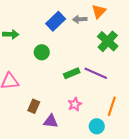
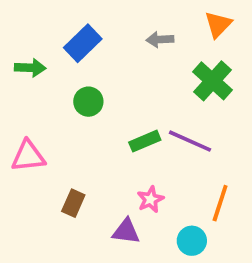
orange triangle: (99, 11) -> (218, 24), moved
blue rectangle: (56, 21) -> (83, 43), moved
purple triangle: (51, 121) -> (126, 231), moved

